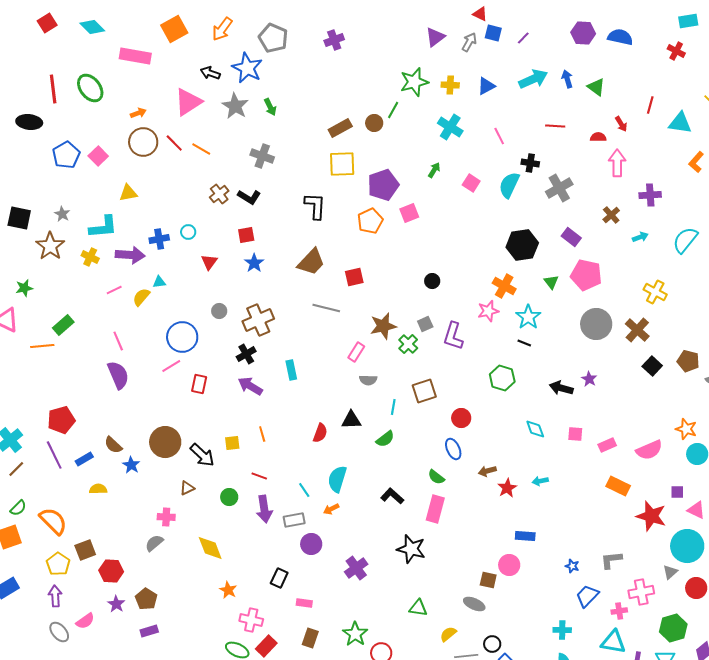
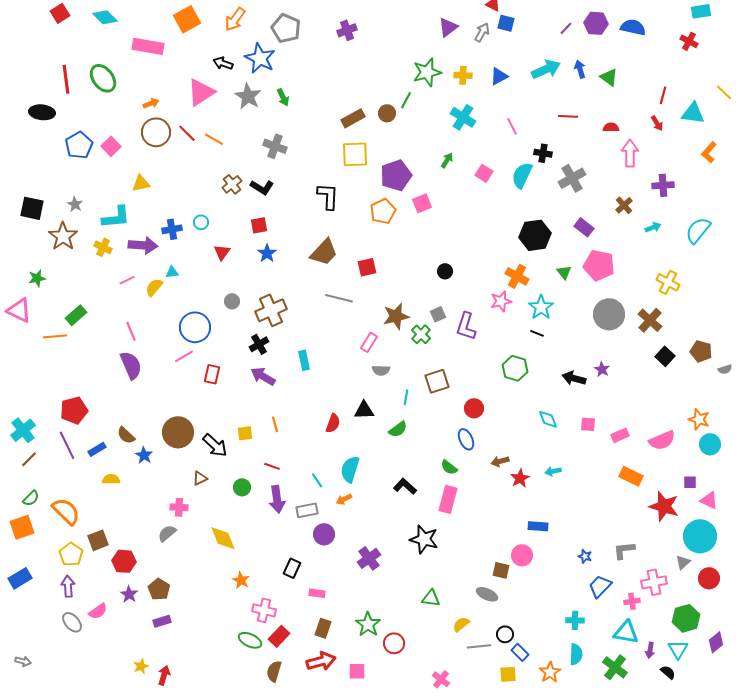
purple line: (523, 38) -> (566, 28), moved
red arrow: (621, 124) -> (657, 123), moved

